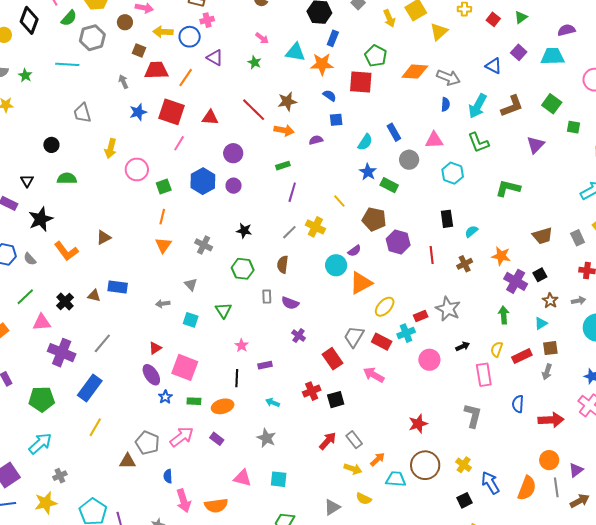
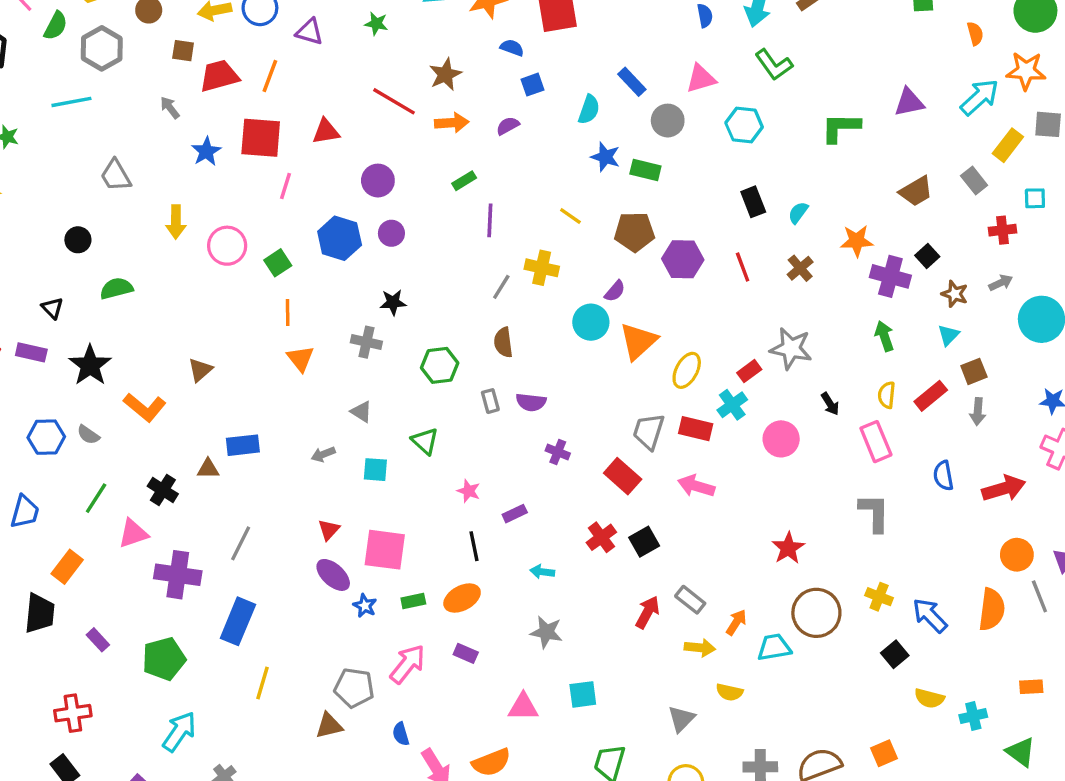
purple triangle: (536, 145) -> (909, 102), moved, turned 48
black star: (244, 231) -> (393, 302), moved
black arrow: (463, 346) -> (830, 404), turned 96

